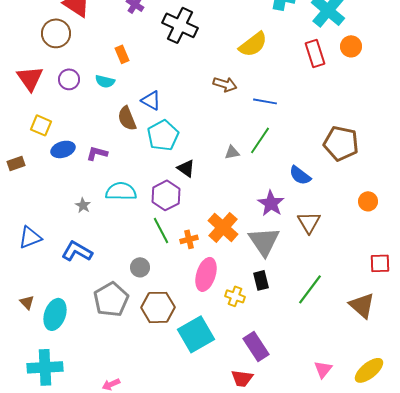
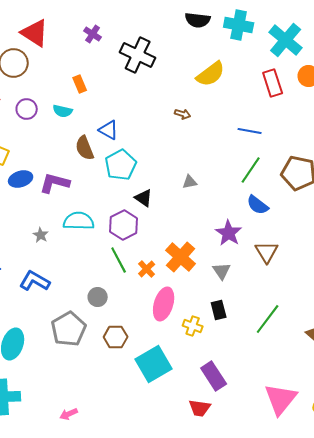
brown arrow: (225, 84) -> (183, 114), size x0.7
blue line: (265, 101) -> (250, 131), moved
green line: (260, 140) -> (251, 170), moved
purple L-shape: (97, 153) -> (55, 183), size x1.4
orange cross: (189, 239) -> (147, 269), turned -30
gray triangle: (264, 241) -> (222, 271), size x0.6
brown hexagon: (158, 307) -> (116, 337), size x0.7
pink triangle: (323, 369) -> (281, 399), size x1.8

